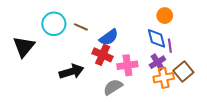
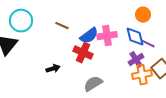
cyan circle: (54, 24) -> (21, 21), moved
purple line: (170, 46) -> (148, 44), turned -56
pink cross: (127, 65) -> (107, 36), moved
black arrow: (71, 71) -> (53, 69), size x0.6

